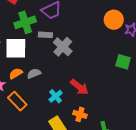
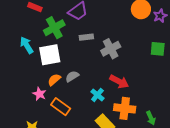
gray rectangle: (45, 35) -> (86, 37), moved
gray cross: (63, 47) -> (111, 49), moved, turned 30
orange cross: (80, 114) -> (125, 108), size x1.5

